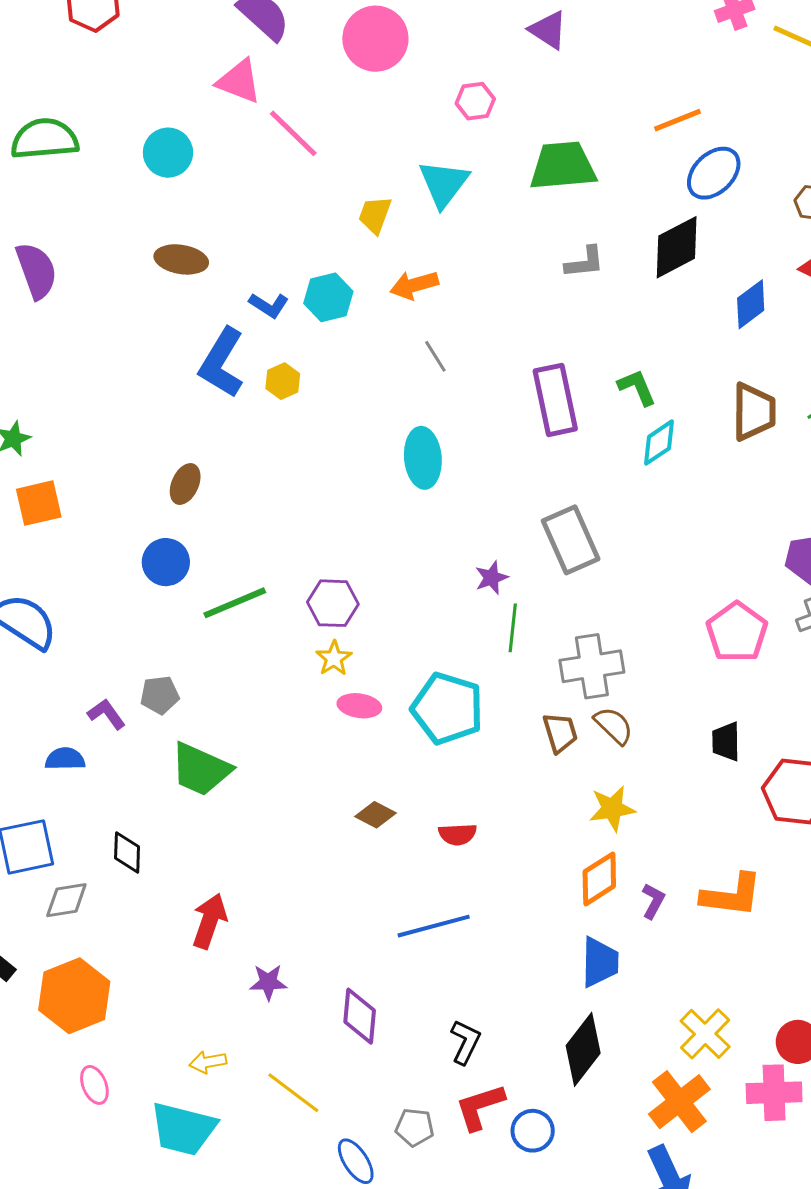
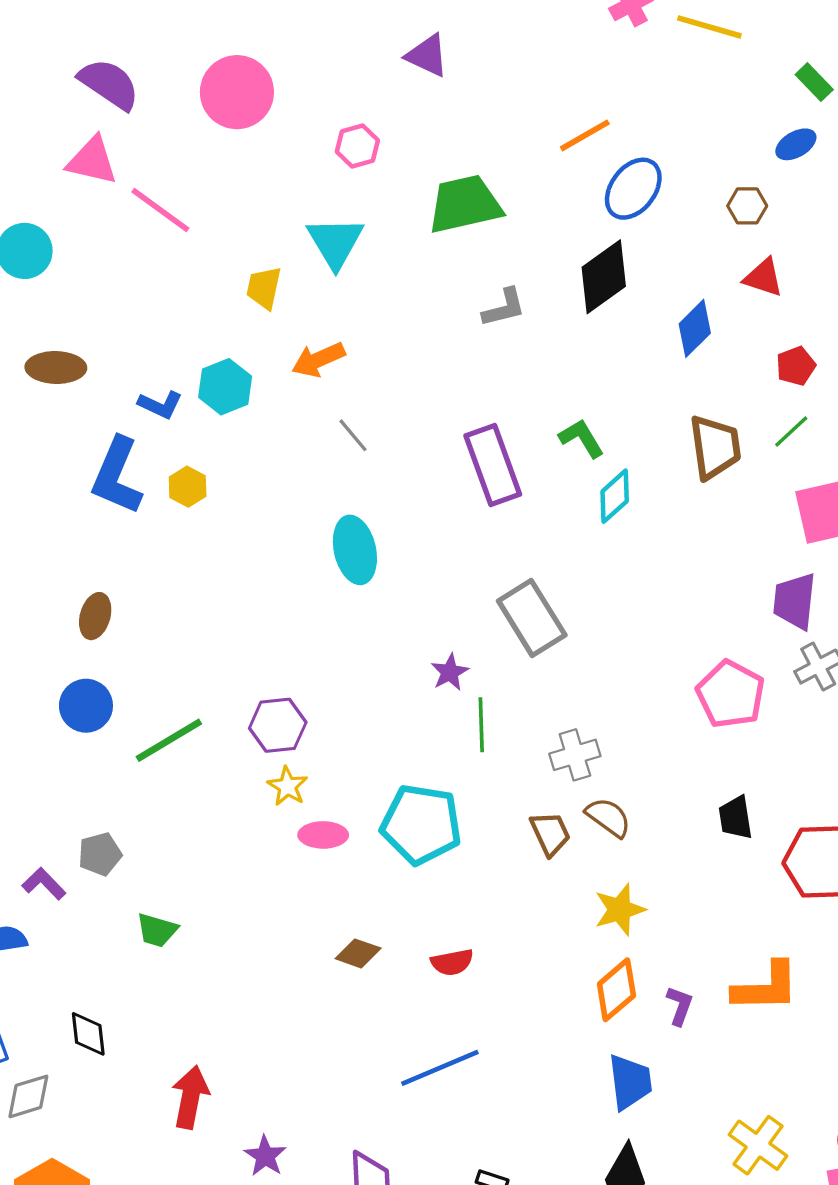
gray cross: (592, 666) -> (575, 755), size x0.7
green trapezoid: (201, 769) -> (157, 930), size x0.6
purple star: (268, 982) -> (265, 1156), turned -30

